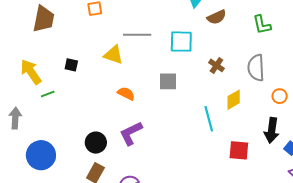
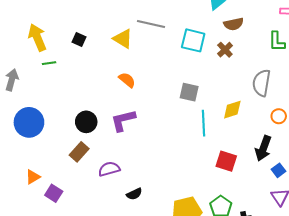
brown cross: (216, 65) -> (225, 50), moved
gray square: (168, 81) -> (189, 92), moved

